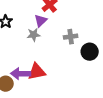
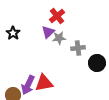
gray star: (34, 35) -> (59, 38), moved
purple arrow: (21, 74) -> (28, 85), turned -66

